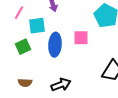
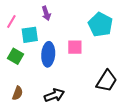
green square: (23, 47) -> (15, 56), turned -35
brown semicircle: (25, 83) -> (17, 93), turned -72

